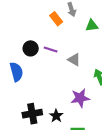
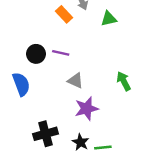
gray triangle: (74, 60) -> (75, 81), moved
purple star: (80, 98) -> (87, 109), moved
black star: (56, 116) -> (80, 142), moved

